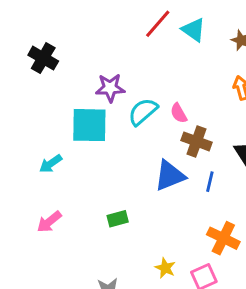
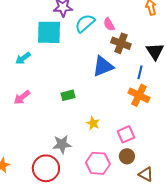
blue line: (210, 182) -> (140, 72), moved
orange cross: (223, 238) -> (139, 95), moved
yellow star: (165, 268) -> (93, 123), moved

